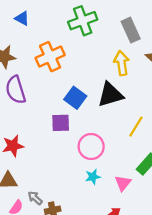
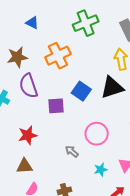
purple square: (61, 123) -> (56, 106), moved
cyan star: (93, 177) -> (101, 170), moved
gray arrow: (35, 198) -> (72, 151), moved

